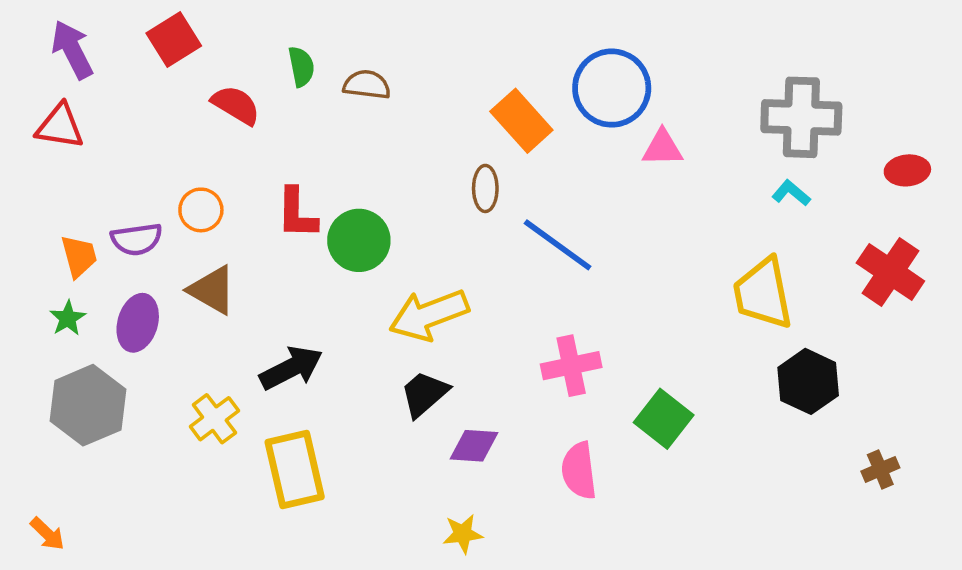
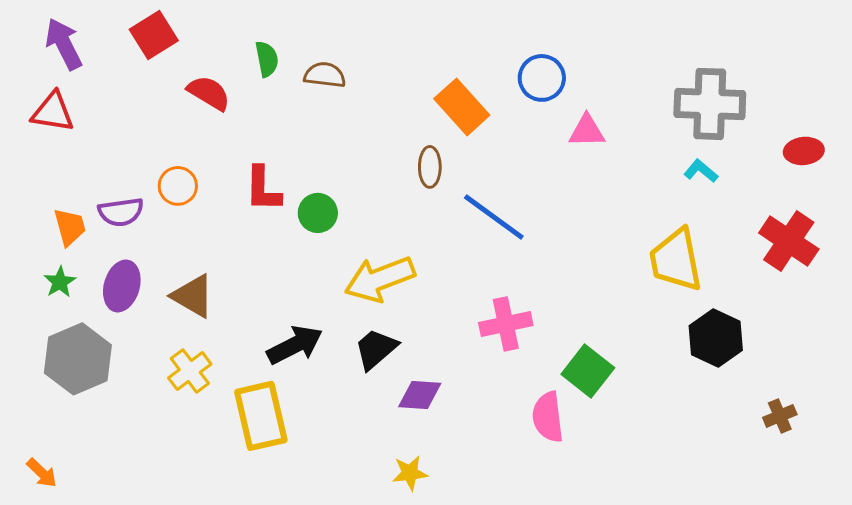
blue circle: (612, 88) -> (542, 78), size x0.7
green circle: (359, 240) -> (318, 213), size x0.7
brown triangle: (212, 290) -> (193, 296), moved
black arrow: (291, 368) -> (295, 345), moved
pink semicircle: (579, 471) -> (548, 417), moved

